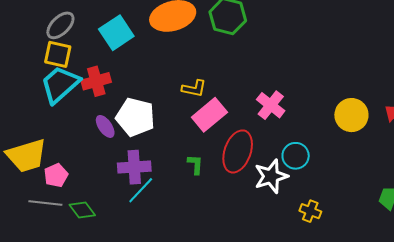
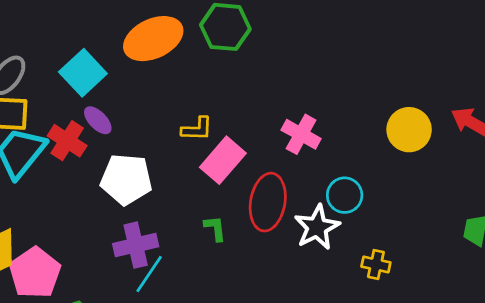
red cross: (96, 81) -> (67, 141), turned -32
purple ellipse: (105, 126) -> (98, 120), moved
pink pentagon: (56, 175) -> (35, 273), size x1.6

